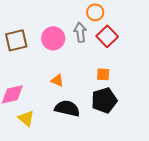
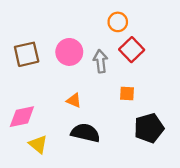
gray arrow: (80, 32) -> (100, 61), moved
black pentagon: (104, 100) -> (149, 128), moved

